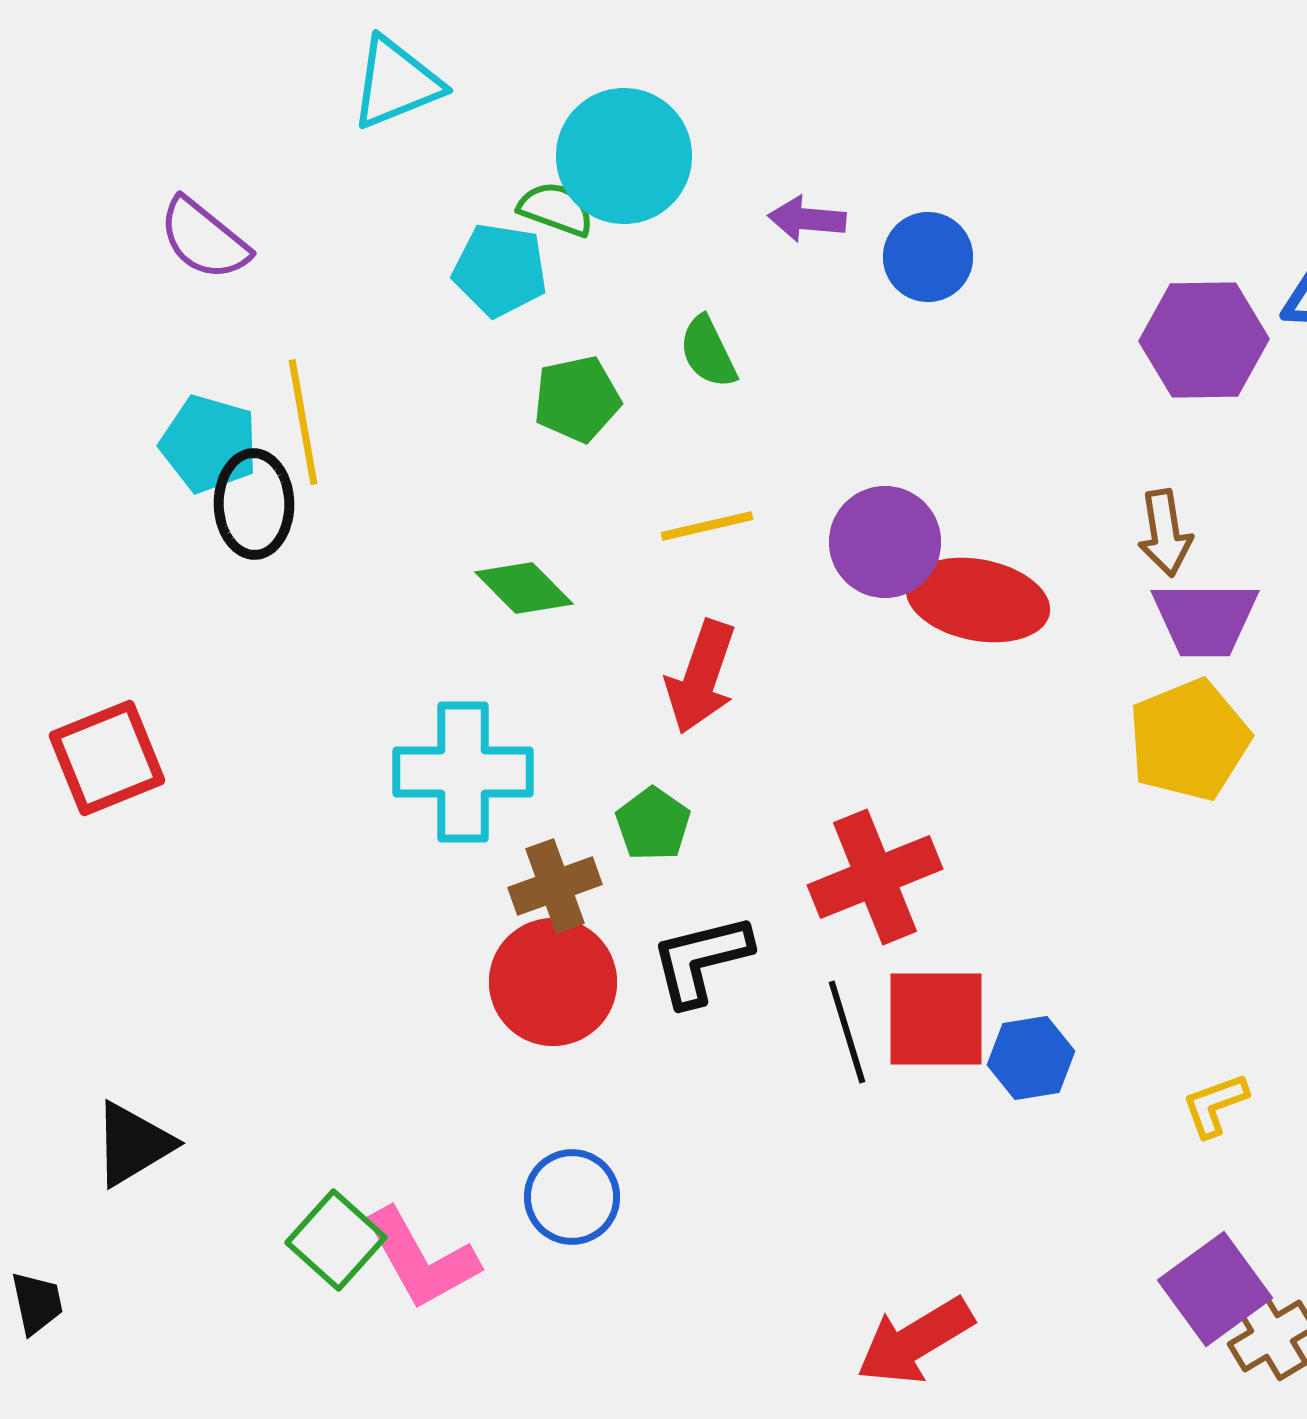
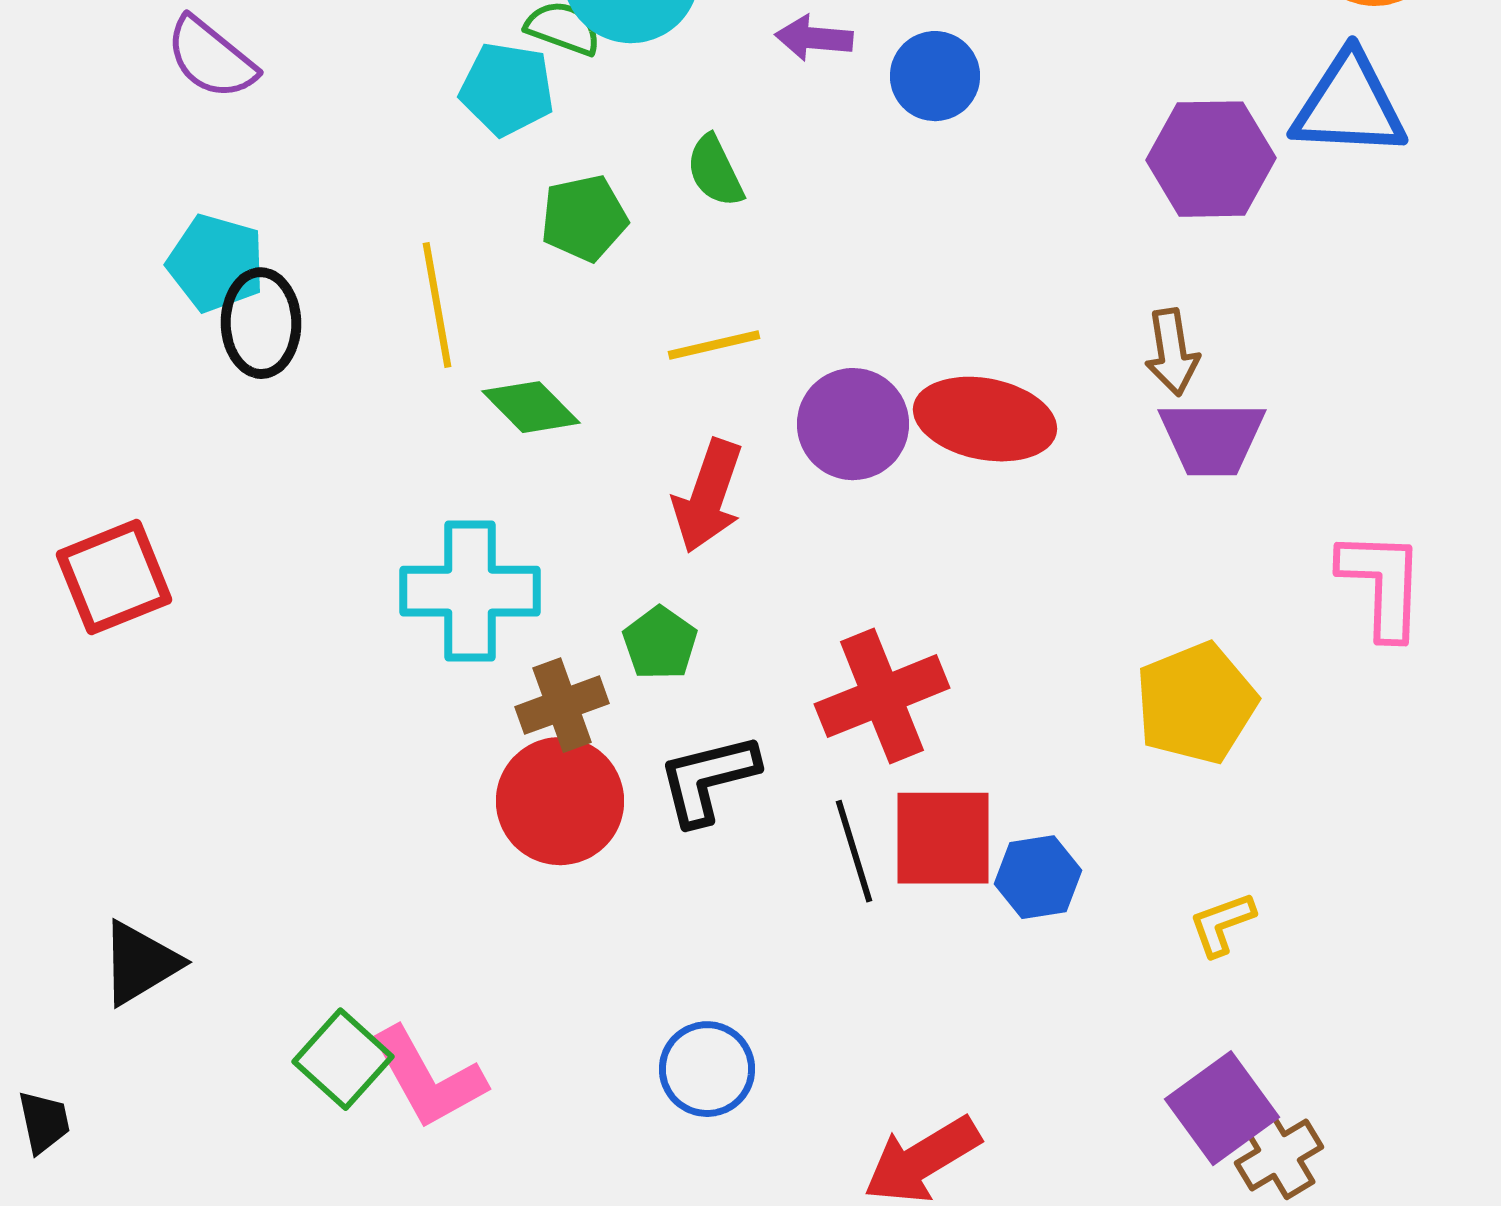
yellow line: (303, 422) -> (437, 305), moved
purple circle: (885, 542) -> (853, 424), moved
yellow pentagon: (1189, 740) -> (1196, 703), moved
blue circle: (572, 1197) -> (707, 1069), moved

